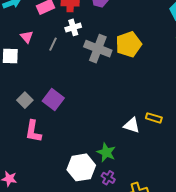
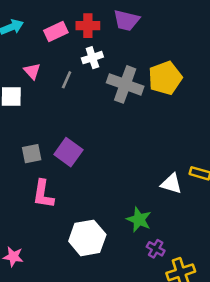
gray square: (25, 100) -> (32, 154), turned 35
white hexagon: (81, 167) -> (87, 238), moved
purple cross: (108, 178) -> (156, 249), moved

